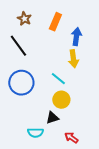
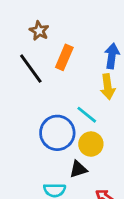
orange rectangle: (55, 22) -> (64, 57), moved
blue circle: (21, 83) -> (57, 133), moved

